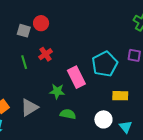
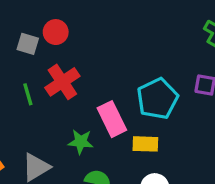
red cross: (45, 54) -> (62, 82), size x1.5
yellow rectangle: (120, 96) -> (145, 144), moved

